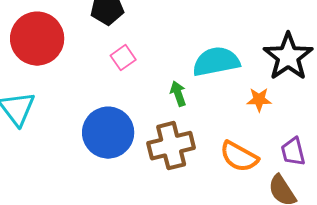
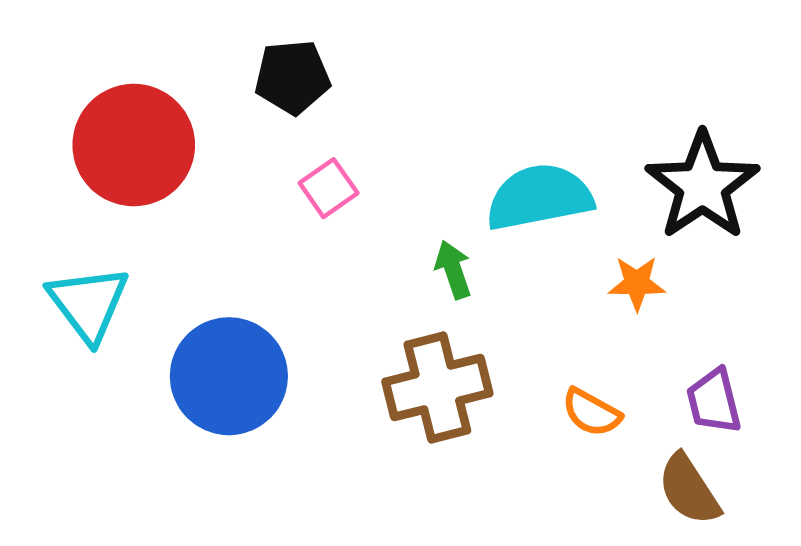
blue circle: (108, 133) -> (229, 376), moved
orange semicircle: (239, 157) -> (591, 412), size x0.7

